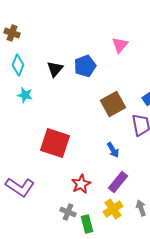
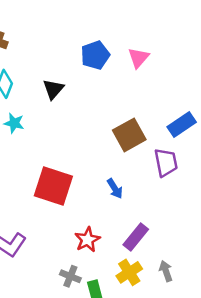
blue pentagon: (85, 66) -> (95, 55), moved
blue arrow: (113, 150) -> (115, 189), moved

